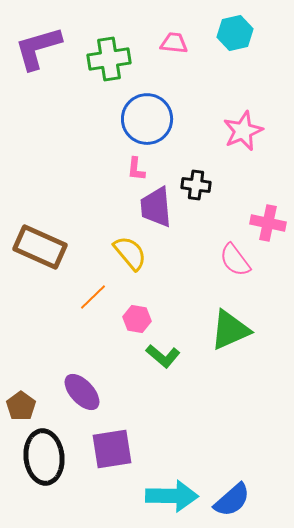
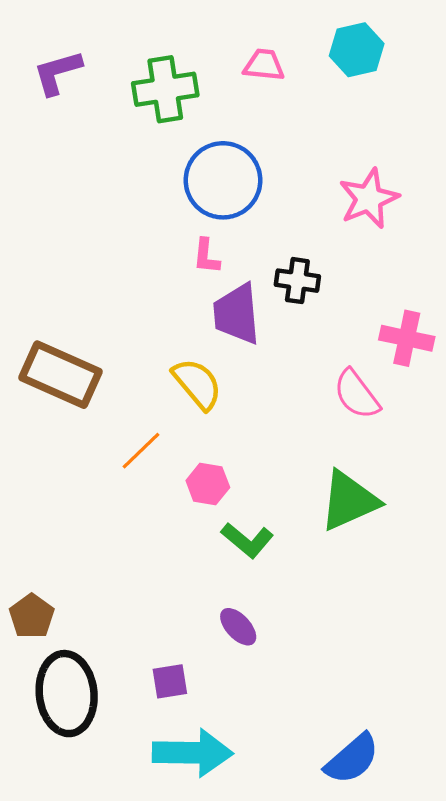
purple L-shape: (38, 48) -> (57, 73), size x0.7
purple ellipse: (82, 392) -> (238, 627), moved, size x0.7
purple square: (112, 449) -> (170, 681), size x0.6
cyan arrow: (172, 496) -> (193, 753), moved

